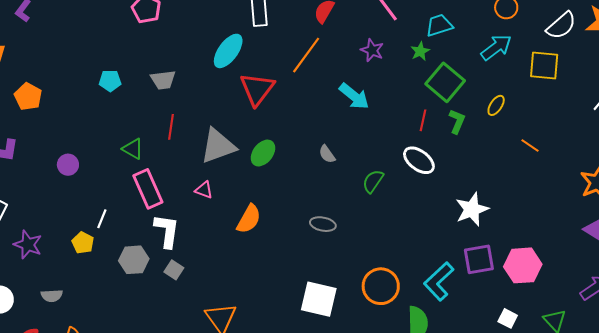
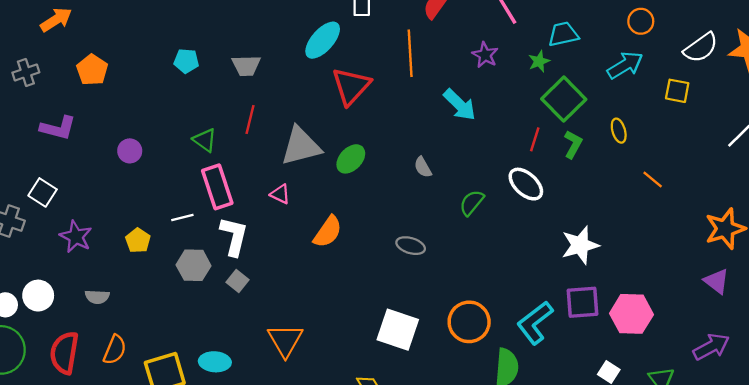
orange line: (306, 55) -> (410, 53), turned -45
yellow square: (544, 65) -> (677, 91), size x0.7
yellow ellipse: (496, 105) -> (619, 131), turned -55
white line: (102, 219) -> (182, 218), moved, turned 48

